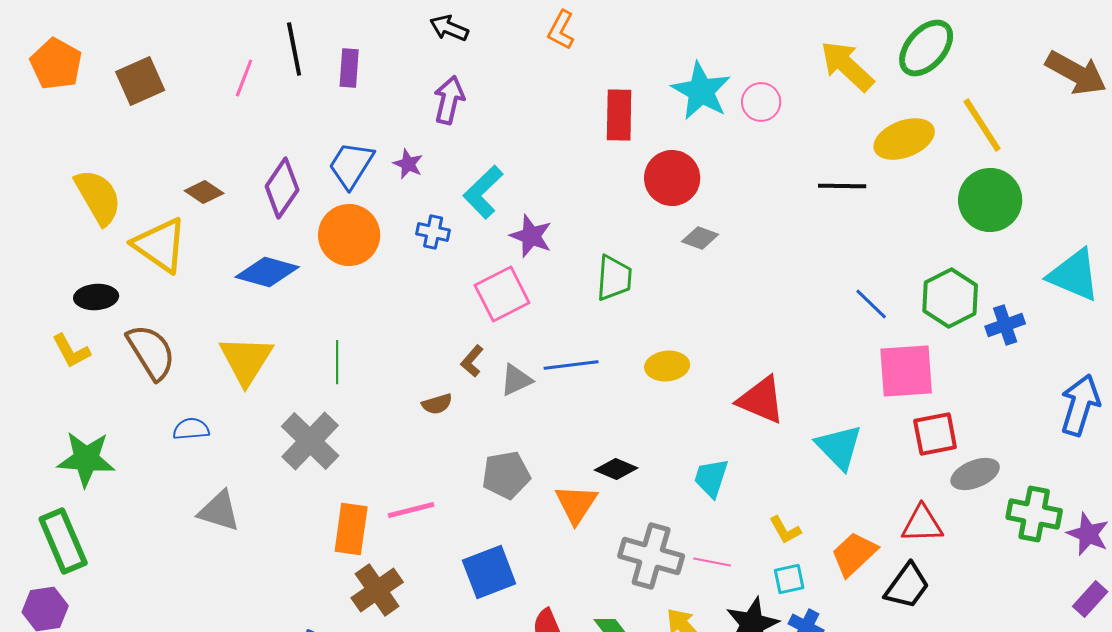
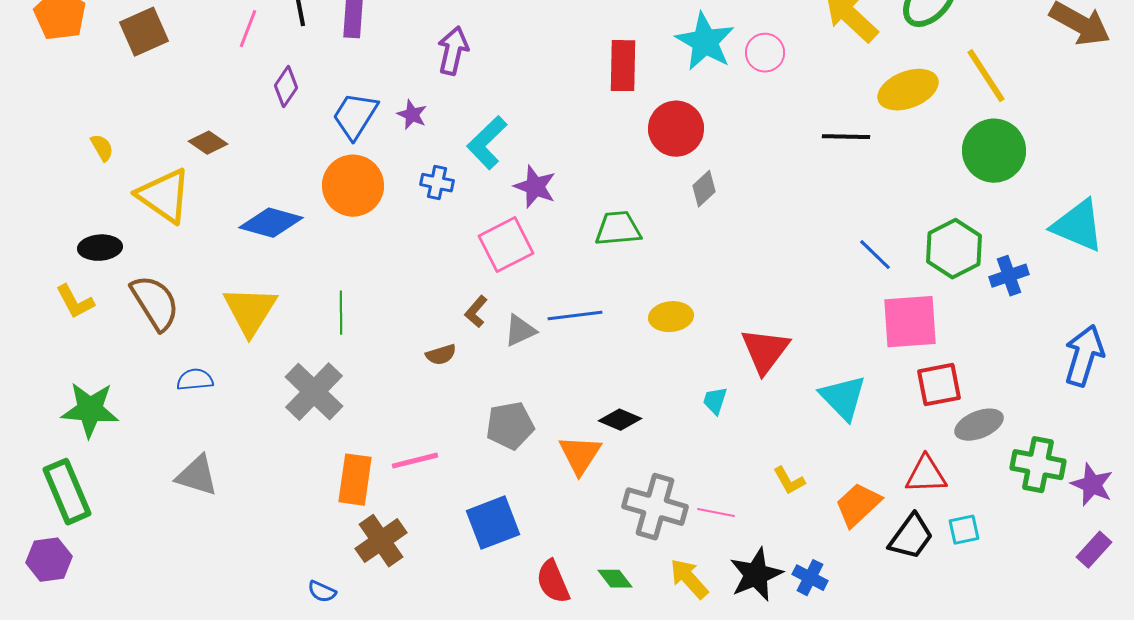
purple diamond: (282, 188) -> (286, 87), moved, size x0.7
yellow semicircle: (98, 197) -> (102, 148), size x0.5
gray diamond: (700, 238) -> (704, 189), turned -63
green trapezoid: (614, 278) -> (618, 229), turned -99
red triangle: (761, 400) -> (765, 351), turned 44
cyan trapezoid: (711, 478) -> (715, 401), moved, size x0.7
gray triangle: (219, 511) -> (197, 476), moved
cyan square: (789, 579) -> (964, 530), moved

